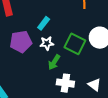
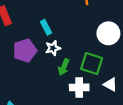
cyan rectangle: (44, 23) -> (46, 27), turned -56
green square: (75, 44) -> (92, 63), moved

